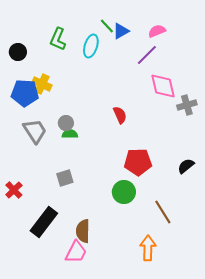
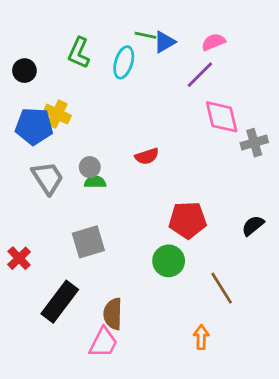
green line: (107, 26) -> (145, 35), turned -35
red semicircle: (120, 115) -> (147, 156), moved, turned 96
gray square: (65, 178) -> (88, 242), size x1.4
orange arrow: (148, 248) -> (201, 337), size x0.7

